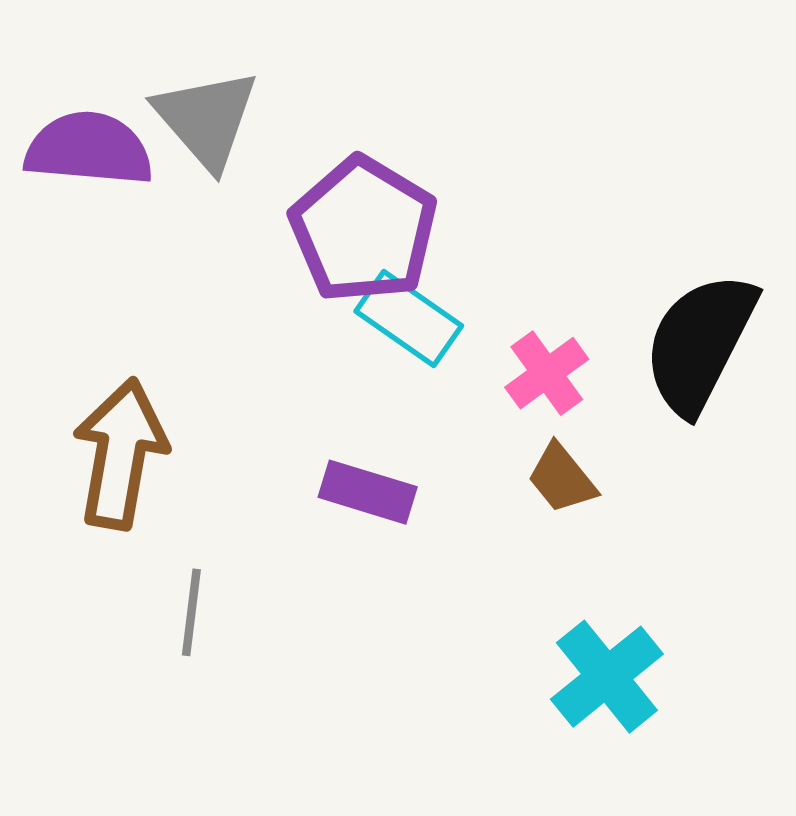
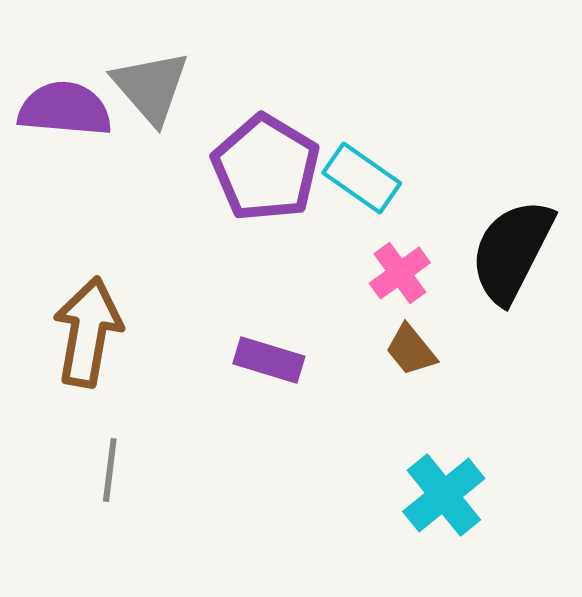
cyan rectangle: (409, 318) -> (362, 178), moved
gray line: (191, 612) -> (110, 470), moved

